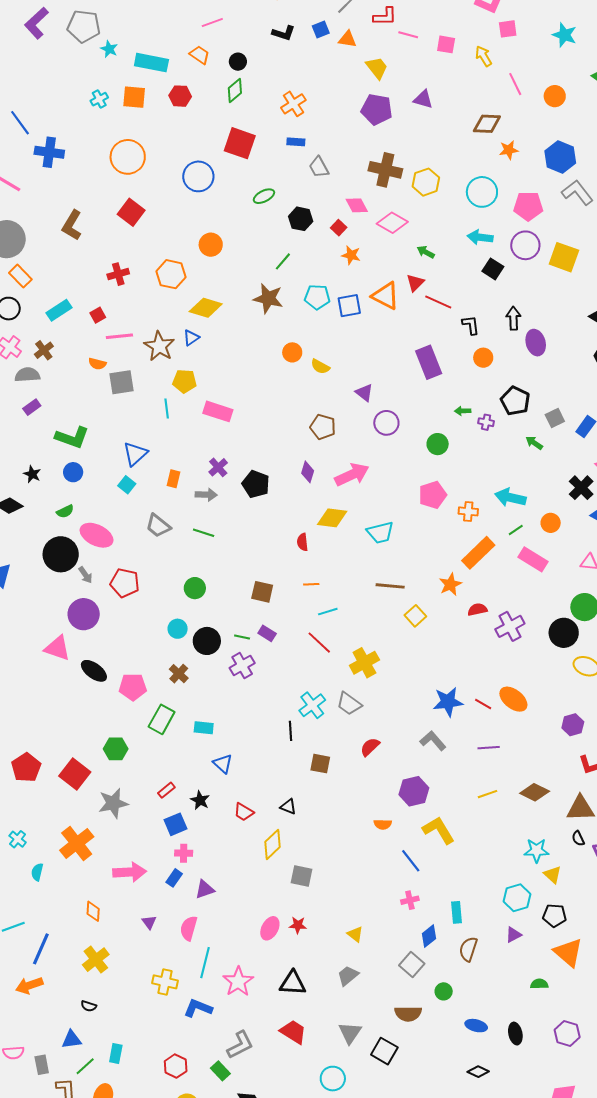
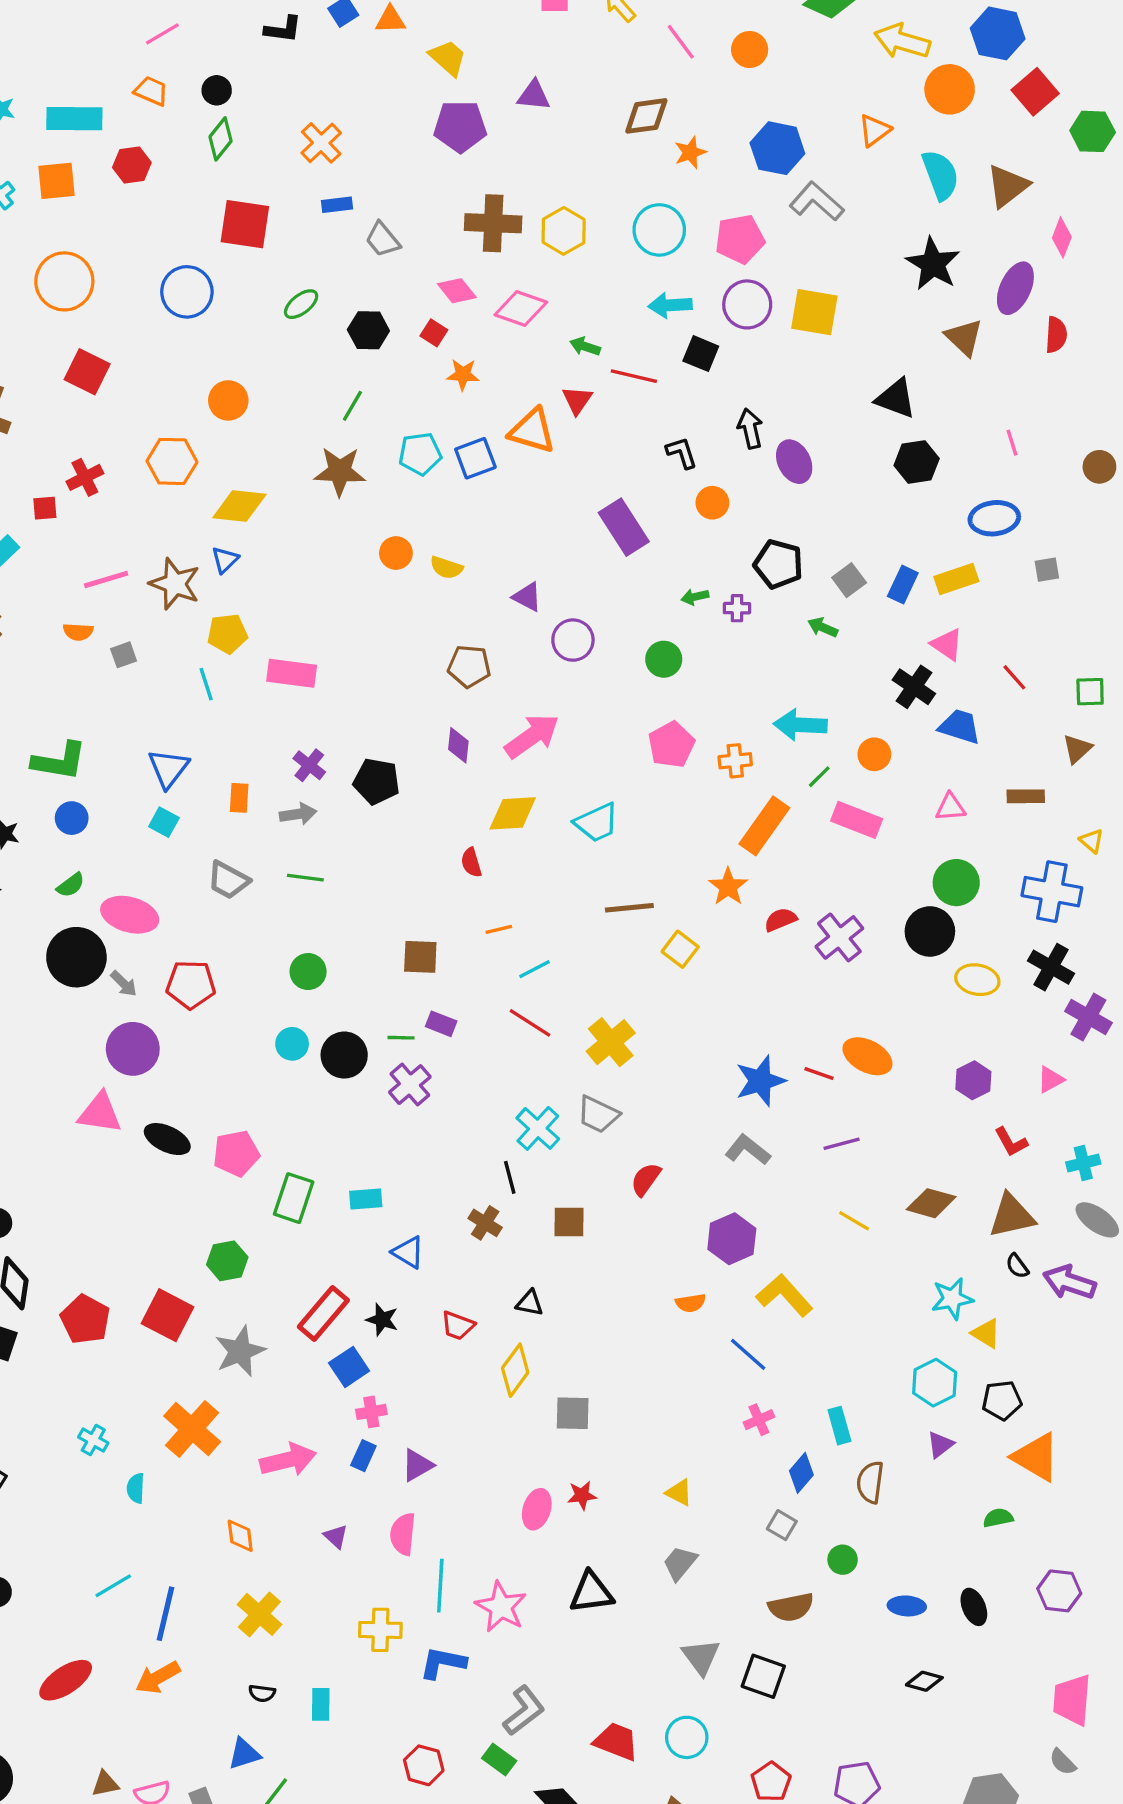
red line: (438, 302) -> (634, 376), moved
red square: (98, 315) -> (45, 508), moved, turned 35
gray square: (121, 382) -> (124, 655), size x0.6
brown cross: (179, 674) -> (485, 1223), moved
red rectangle: (166, 790) -> (323, 1314), size x1.8
yellow line: (488, 794) -> (854, 1221), turned 60
gray square: (412, 964) -> (782, 1525), size x0.7
red trapezoid: (293, 1032) -> (616, 1741), moved
cyan rectangle: (116, 1053) -> (321, 1704), moved

